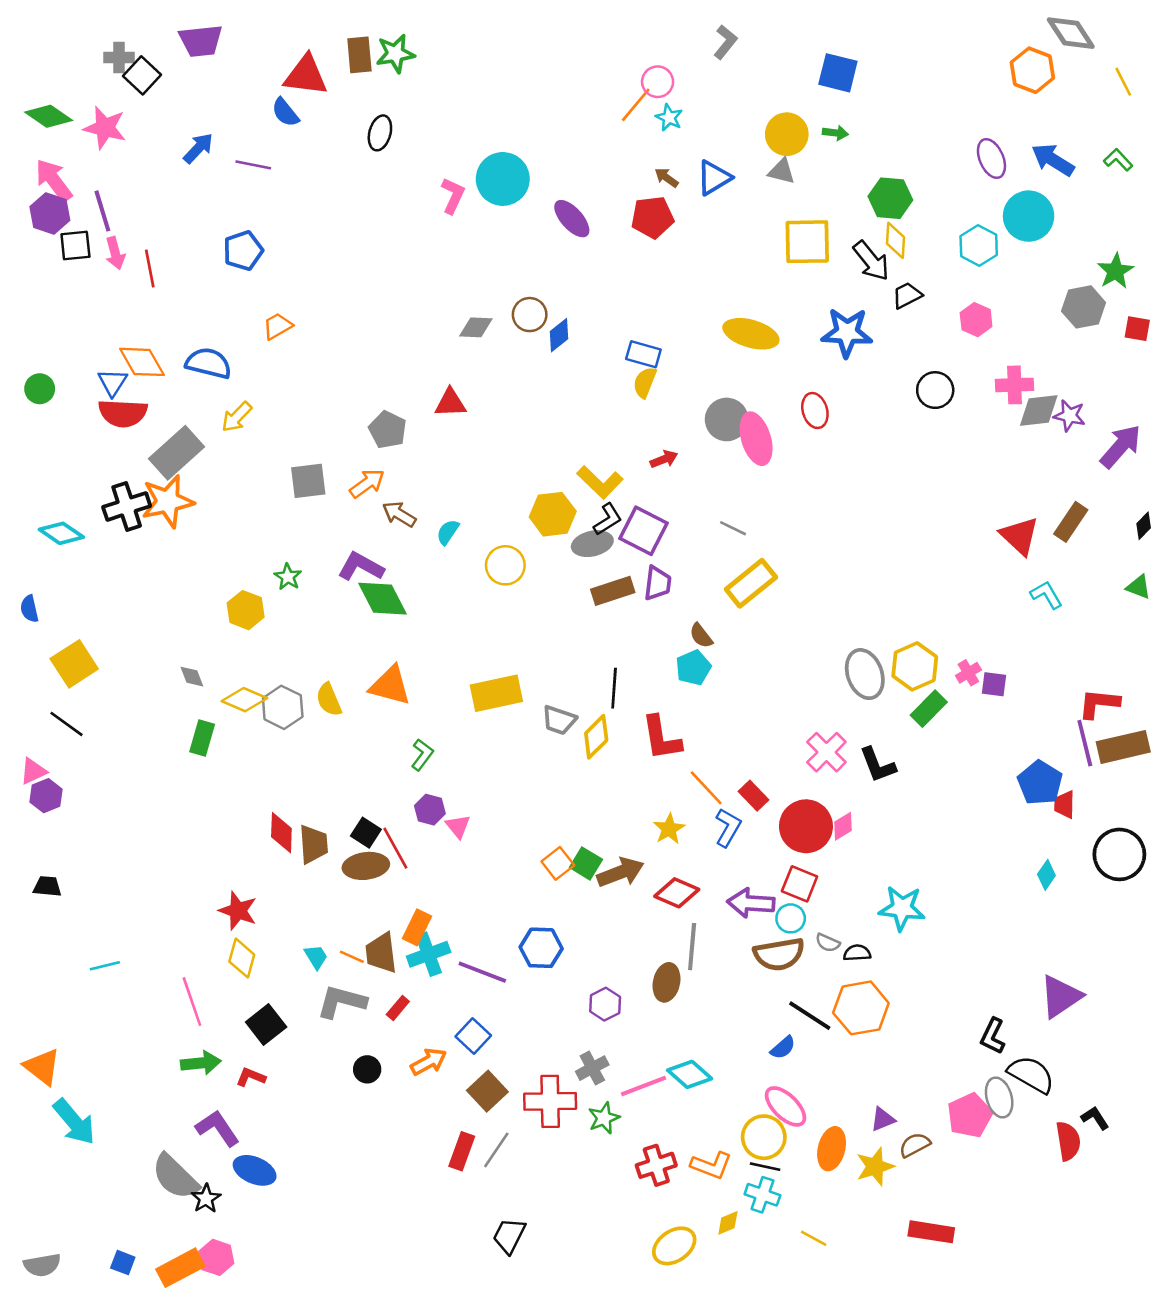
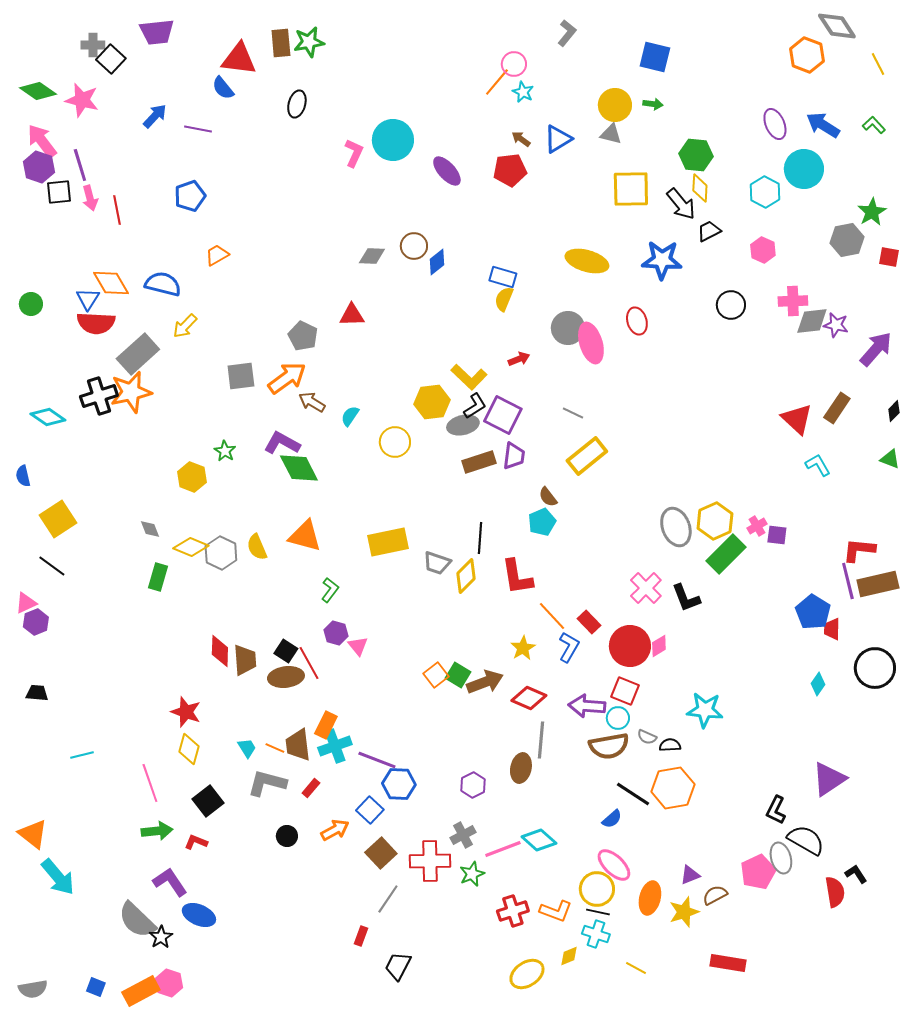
orange arrow: (367, 483) -> (287, 378), size x1.4
green rectangle: (929, 709) -> (726, 554), size x1.4
blue hexagon: (541, 948) -> (399, 784), moved
red rectangle: (462, 1151) -> (361, 936), moved, size x0.7

